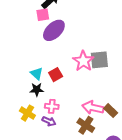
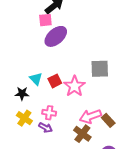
pink star: (83, 61) -> (75, 86), moved
black star: (37, 90) -> (22, 93), moved
pink arrow: (93, 108) -> (90, 116), turned -35

